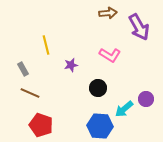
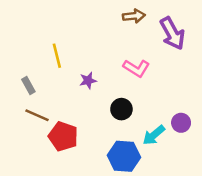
red pentagon: (41, 125) -> (63, 136), moved

